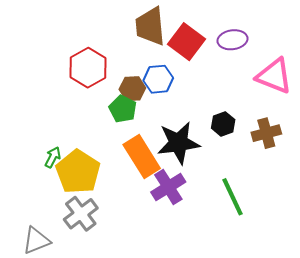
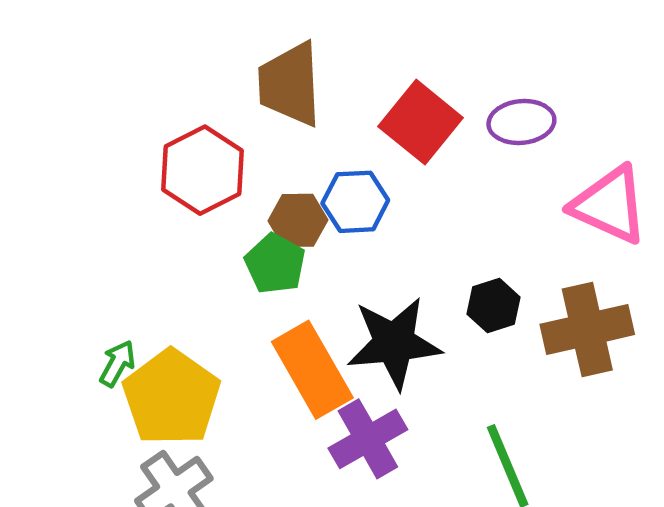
brown trapezoid: (150, 26) -> (290, 84), moved
brown cross: (266, 133) -> (587, 329), size x1.4

